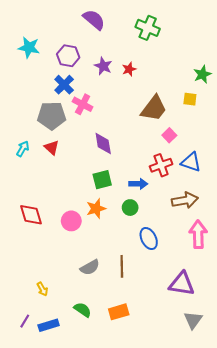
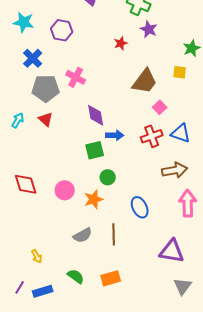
purple star: (103, 66) -> (149, 29), moved
blue cross: (64, 85) -> (33, 58), moved
blue arrow: (138, 184) -> (115, 135), moved
green circle: (130, 208) -> (108, 177), moved
orange star: (96, 209) -> (94, 199), moved

